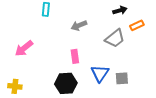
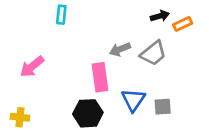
gray arrow: (79, 25) -> (120, 49), moved
orange rectangle: (137, 25) -> (183, 24), moved
pink rectangle: (75, 56) -> (100, 77), size x1.5

